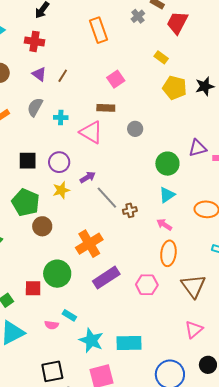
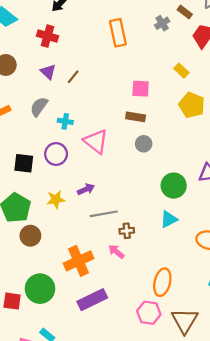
pink square: (116, 79) -> (141, 89), moved, turned 30
brown rectangle: (106, 108) -> (136, 117), moved
purple circle: (59, 162) -> (56, 154), moved
gray line: (107, 198) -> (104, 214), turned -65
pink arrow: (164, 225) -> (116, 252), moved
pink hexagon: (147, 285) -> (149, 313), moved

